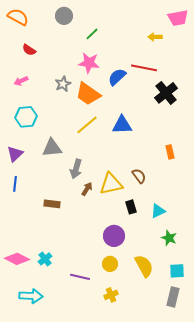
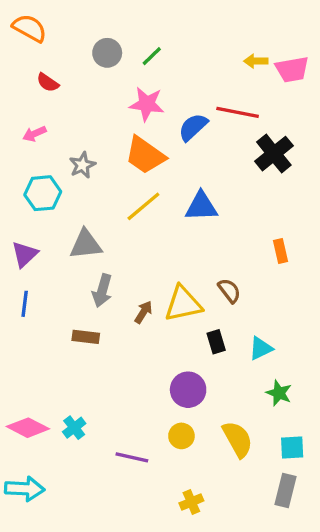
gray circle: (64, 16) -> (107, 53), moved
pink trapezoid: (178, 18) -> (292, 69), moved
gray star: (63, 84) -> (82, 165), moved
gray arrow: (76, 169) -> (102, 291), moved
yellow cross: (111, 295) -> (191, 502), moved
cyan arrow: (31, 296) -> (25, 489), moved

